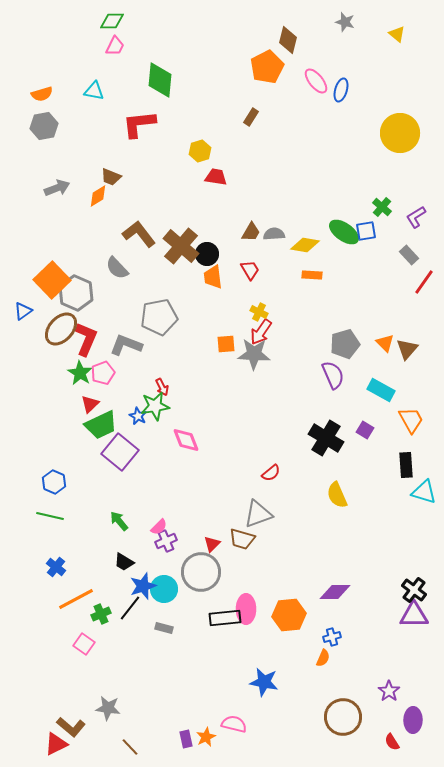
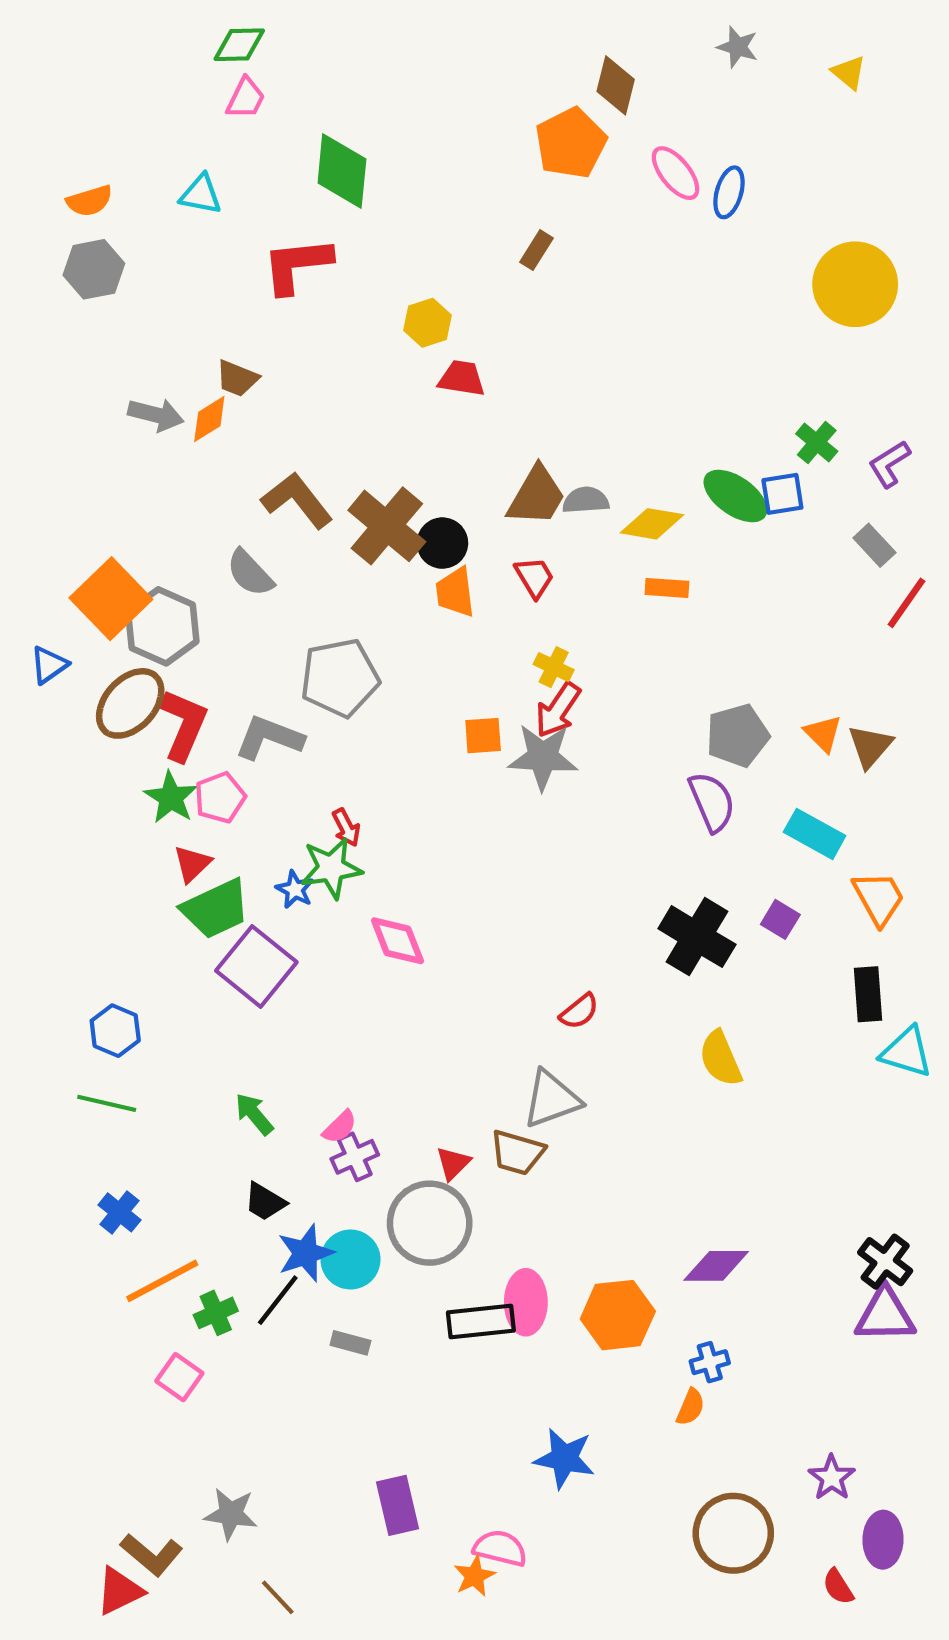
gray arrow: (57, 188) -> (156, 415), moved, turned 35
brown trapezoid: (251, 232) -> (537, 496), size x1.5
orange star: (206, 737) -> (474, 1576), moved
purple rectangle: (186, 739) -> (398, 1505), moved, size x1.5

